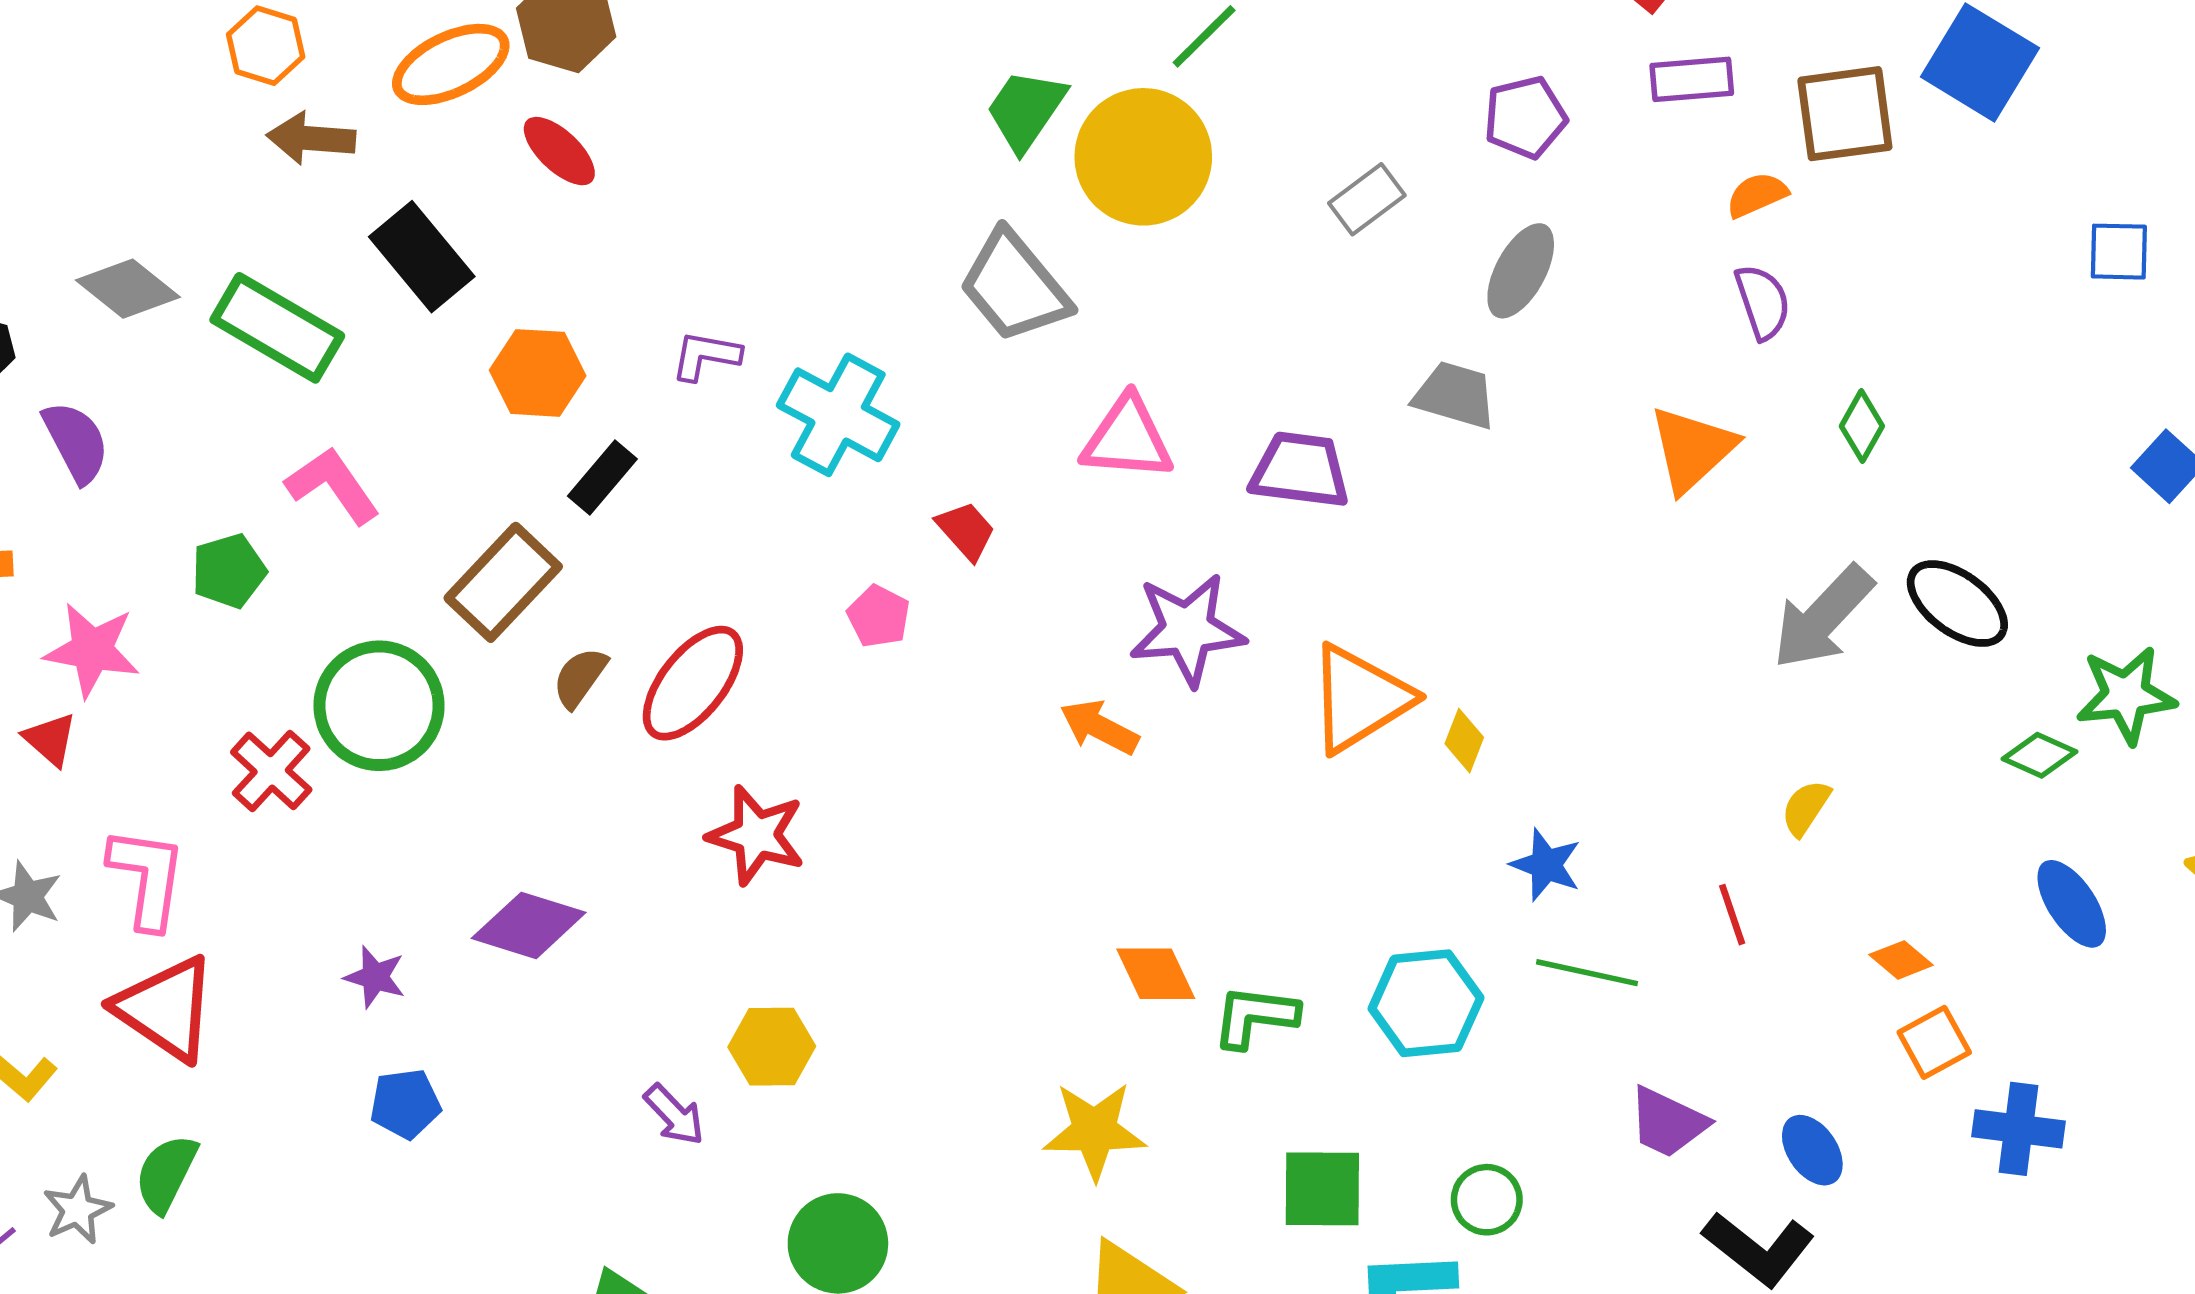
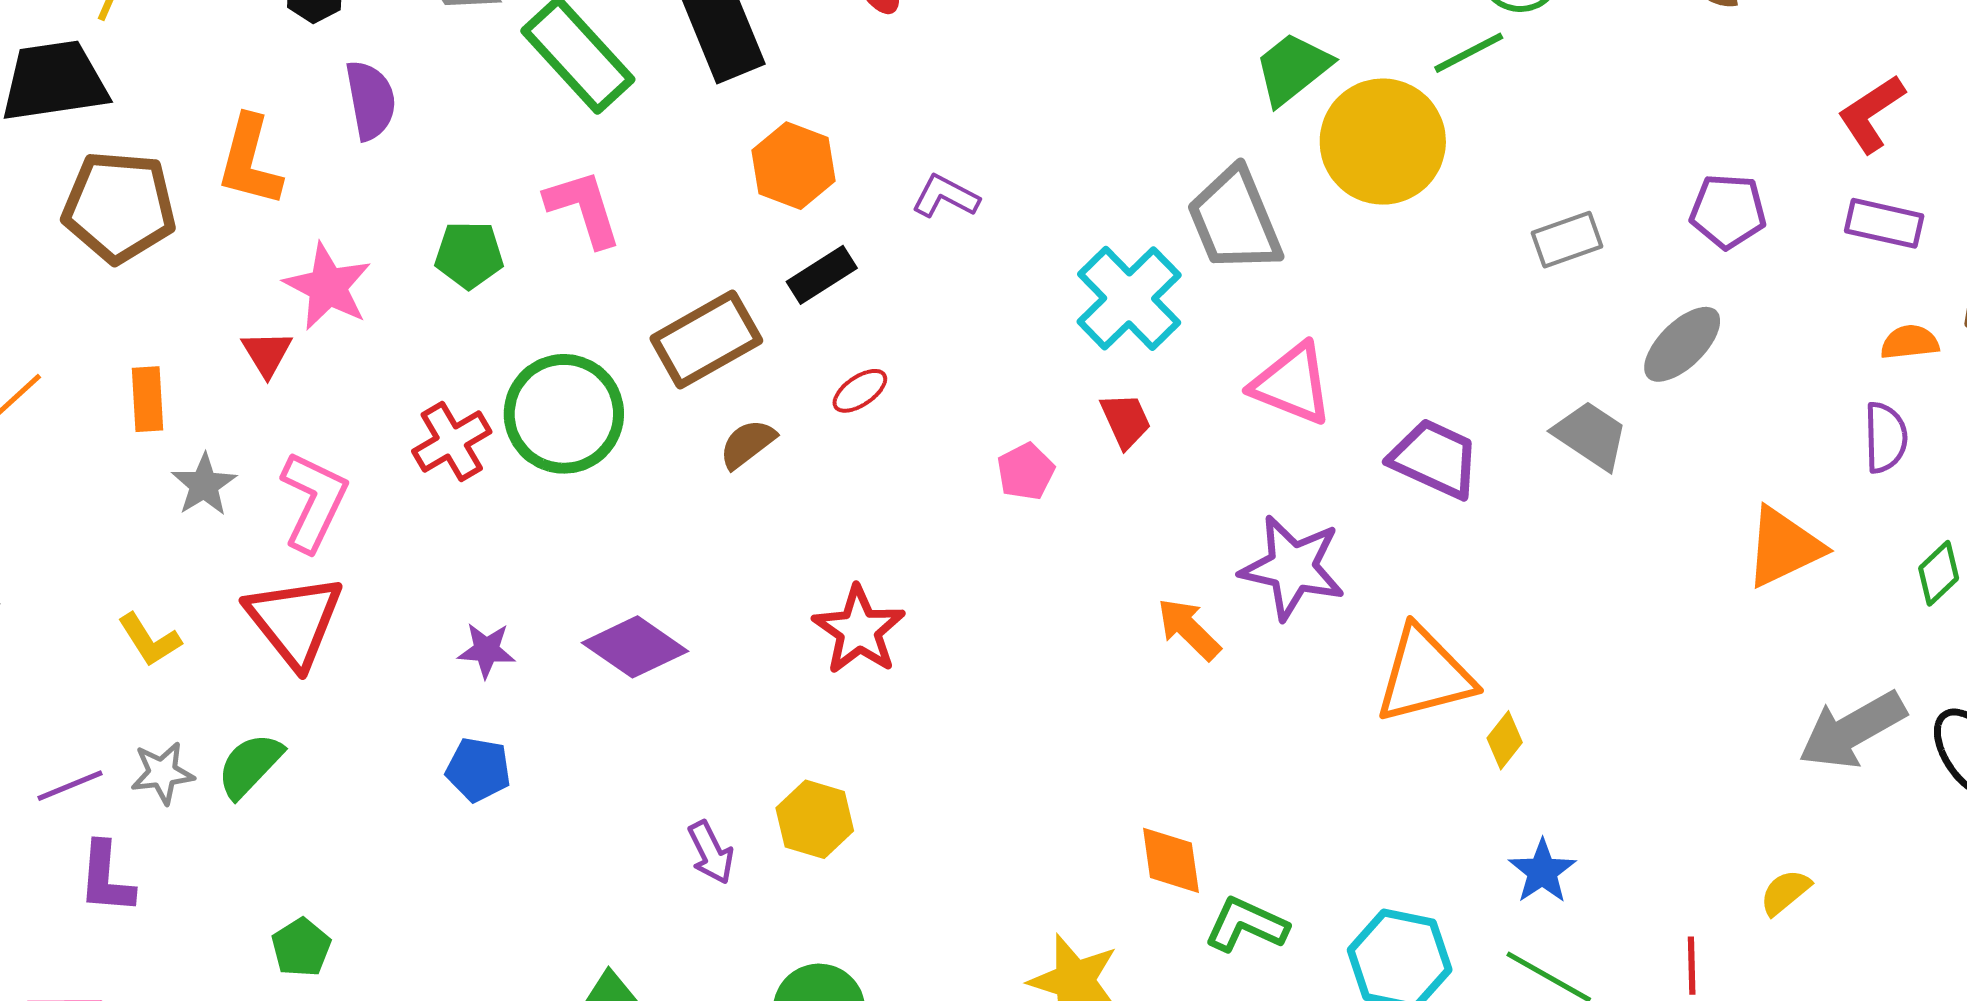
cyan cross: (838, 415) -> (1129, 298), moved
red ellipse: (693, 683) -> (860, 391), moved, size x0.5
purple star: (375, 977) -> (486, 650), turned -30

